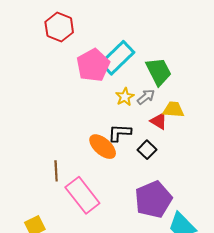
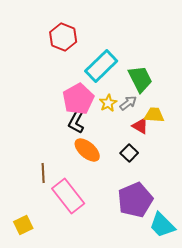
red hexagon: (59, 27) -> (63, 37), moved
pink pentagon: (93, 65) -> (78, 99), moved
black L-shape: (119, 133) -> (76, 122), moved, turned -65

